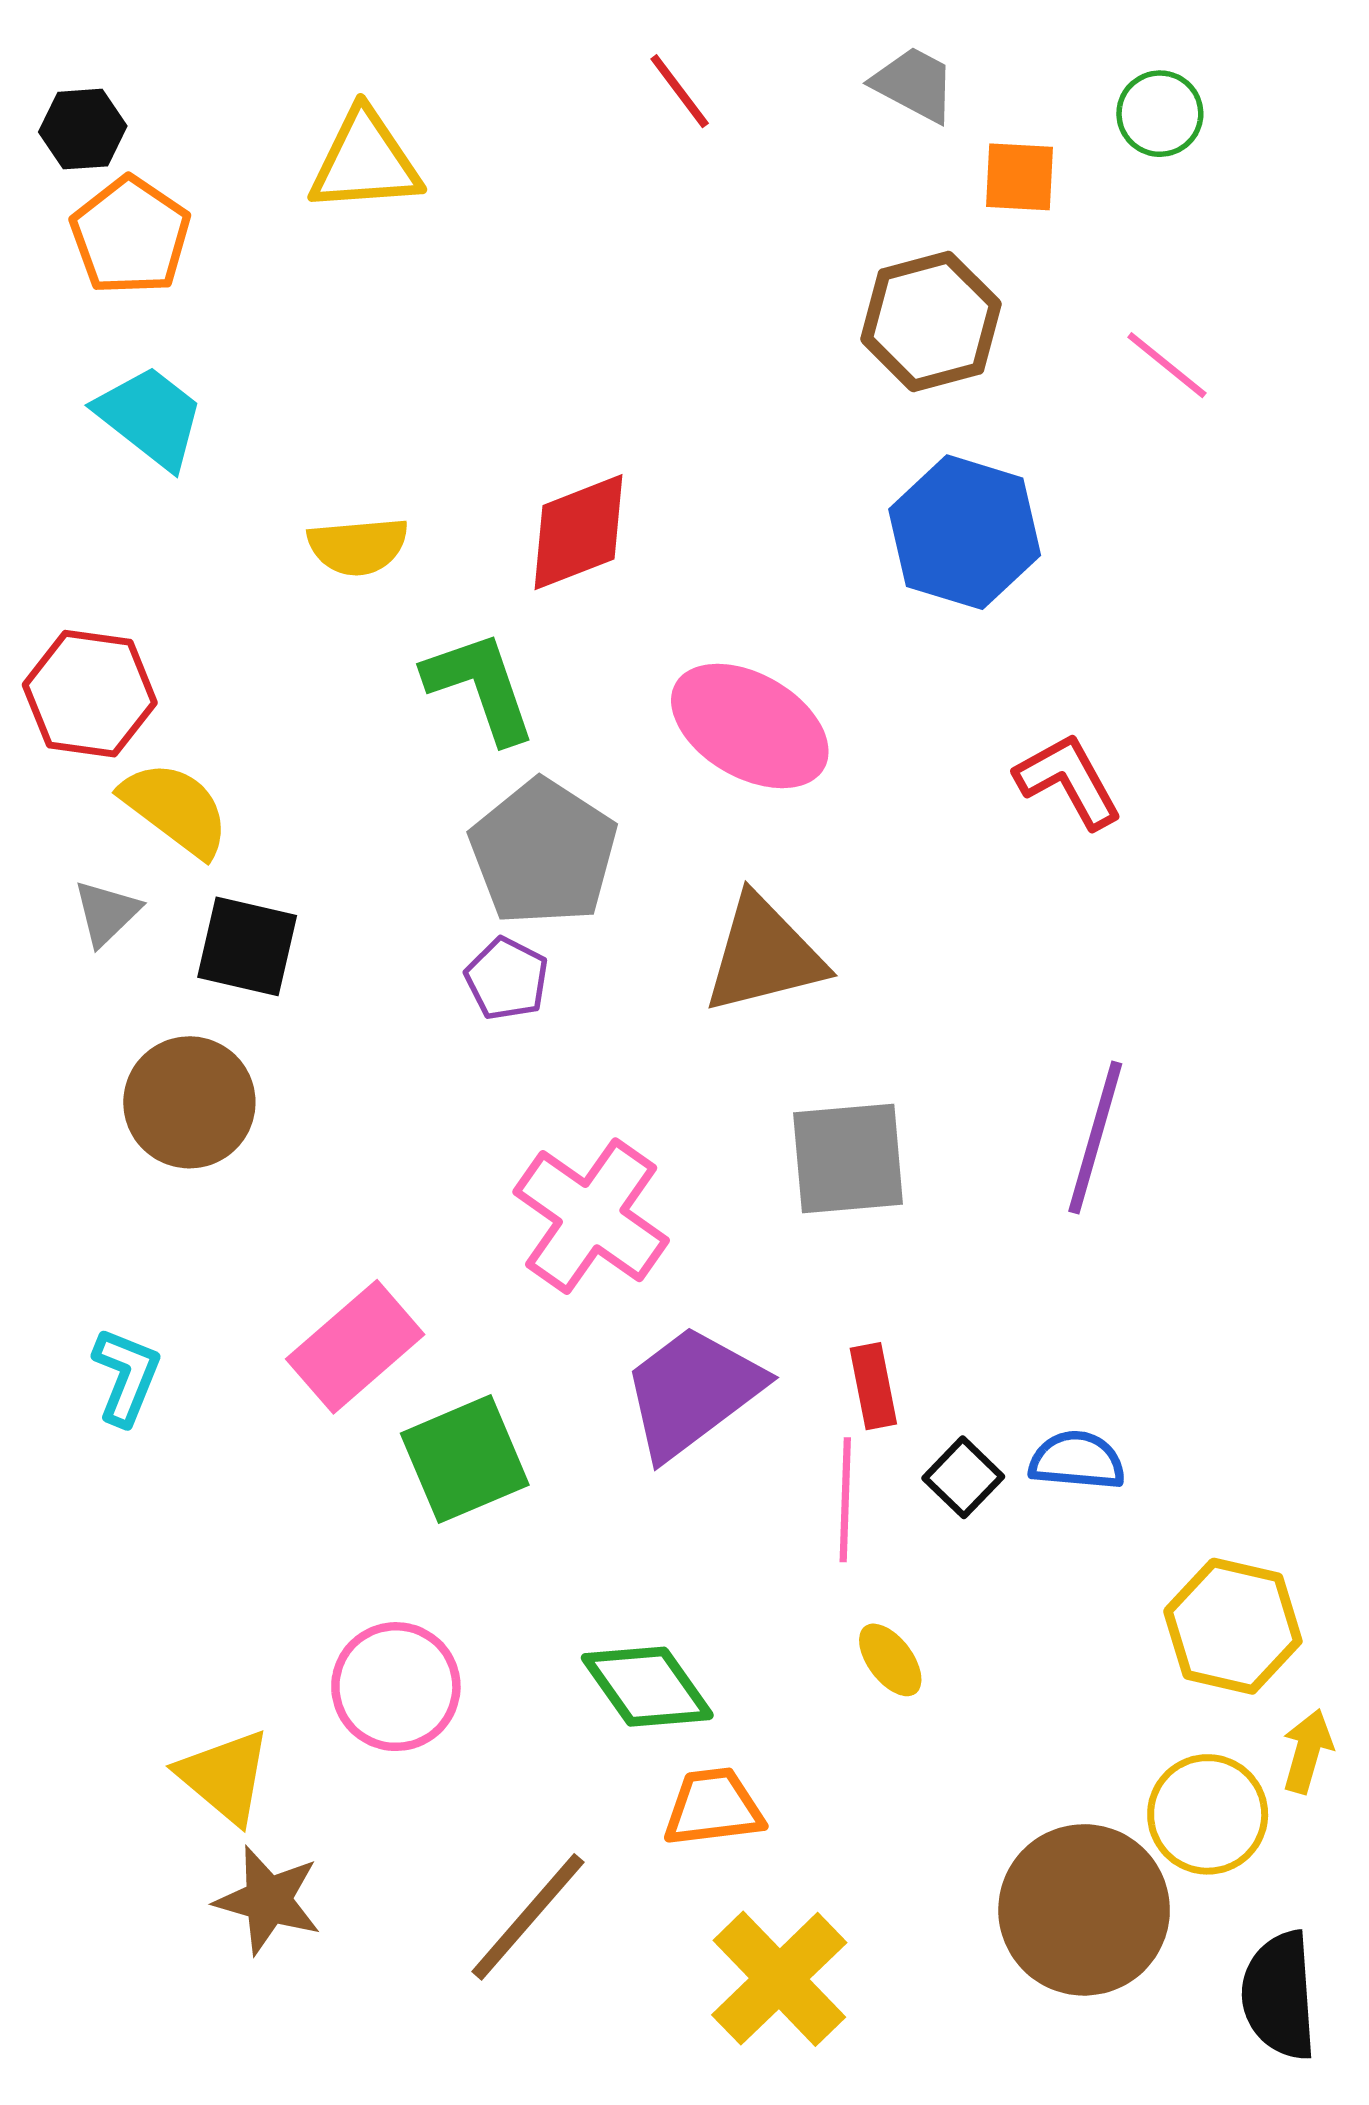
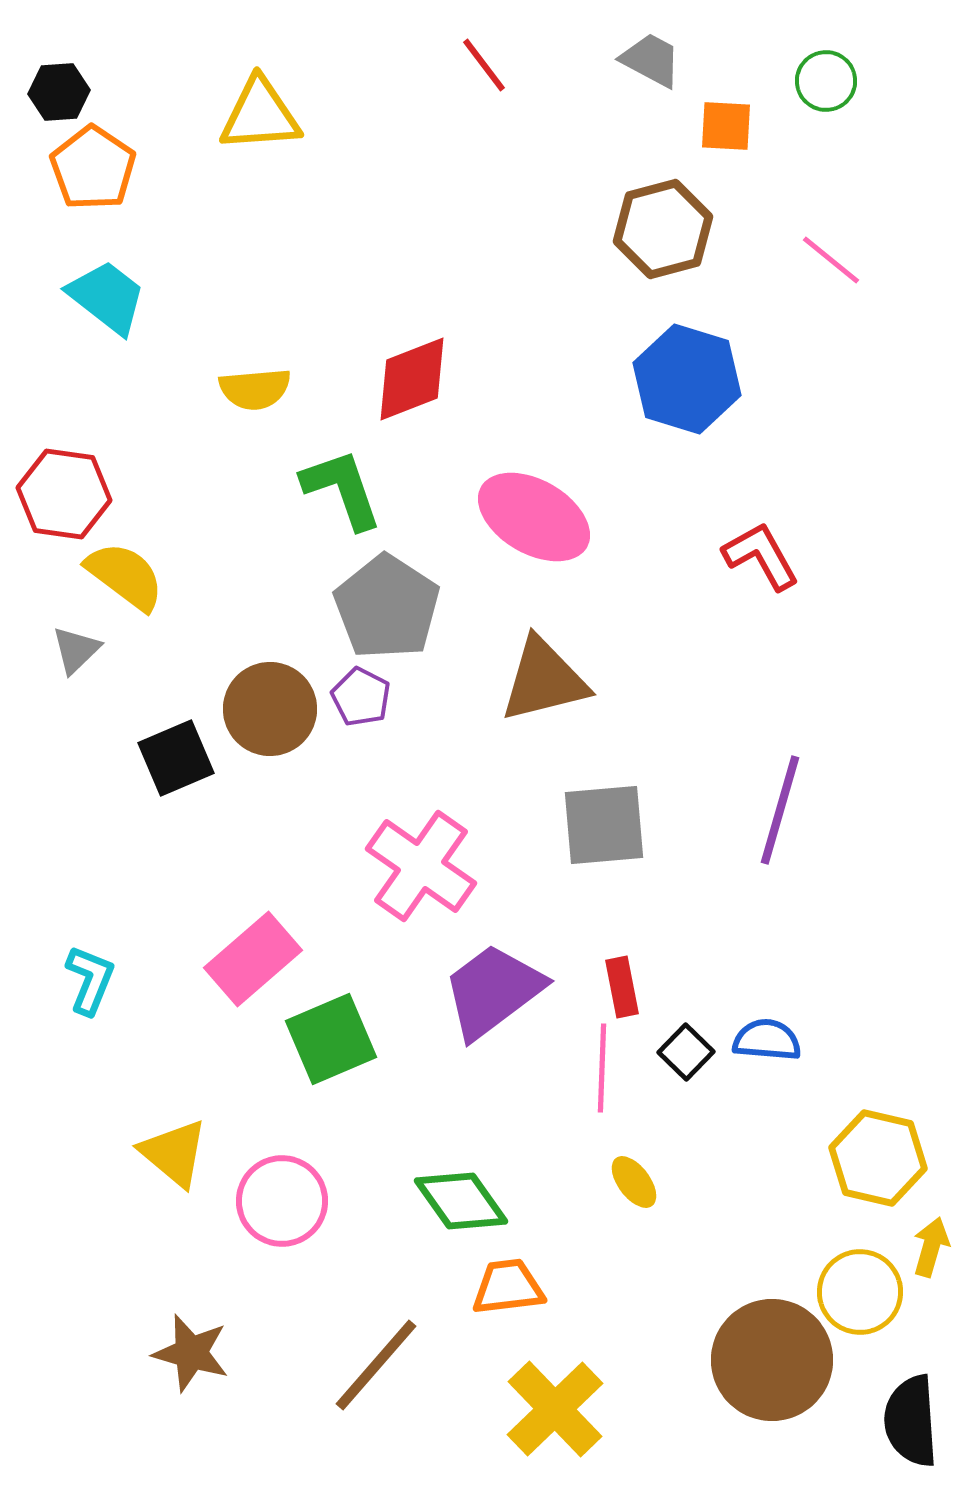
black square: (247, 946) -> (176, 758), moved, turned -36
brown circle: (189, 1102) -> (270, 709), moved
yellow triangle: (225, 1776) -> (174, 1153), moved

